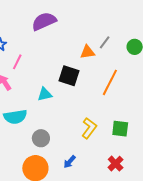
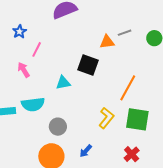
gray line: (105, 42) -> (125, 33), turned 32
orange line: (110, 82) -> (128, 88), moved
green square: (120, 129) -> (137, 119), size x1.4

